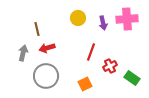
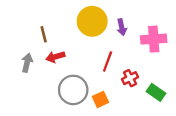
yellow circle: (78, 18) -> (92, 21), size x1.6
pink cross: (127, 19) -> (154, 39), moved
gray circle: (46, 76) -> (73, 90), moved

